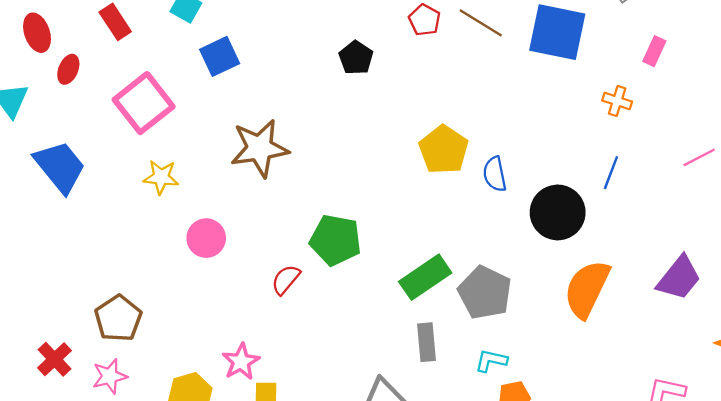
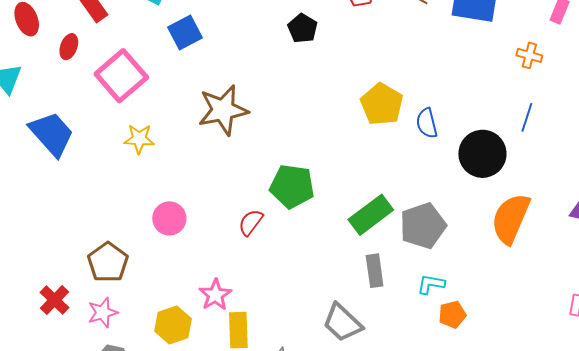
red ellipse: (68, 69) -> (69, 47), moved
pink circle: (206, 238) -> (169, 218), moved
gray pentagon: (485, 293) -> (423, 226), turned 30

